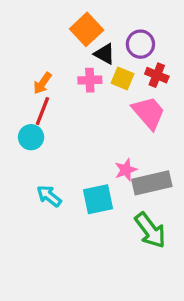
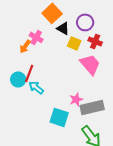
pink cross: (90, 80) -> (36, 37), moved, turned 32
red line: (42, 111) -> (29, 73), moved
cyan arrow: (49, 196) -> (36, 87), moved
cyan square: (98, 199) -> (59, 117), turned 30

